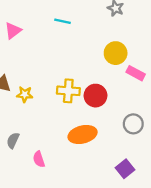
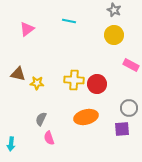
yellow circle: (116, 53) -> (114, 35), moved
gray semicircle: (13, 140) -> (41, 119), moved
purple square: (125, 169) -> (122, 129), moved, turned 35

